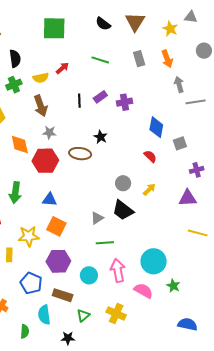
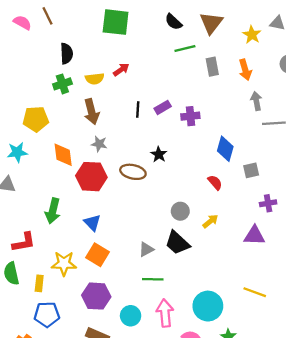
green line: (100, 60) -> (185, 49), moved, turned -36
blue triangle: (50, 200) -> (92, 223), turned 35
yellow line: (198, 233) -> (255, 292), moved
blue pentagon: (31, 283) -> (47, 314), moved, turned -30

